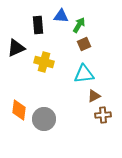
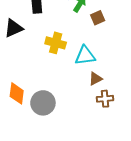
brown square: (84, 44) -> (98, 18), moved
yellow cross: (44, 62) -> (56, 43), moved

